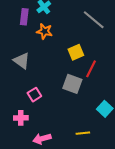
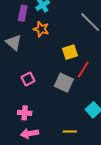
gray triangle: (22, 61) -> (14, 42), moved
pink square: (34, 95) -> (28, 79), moved
pink cross: (21, 118) -> (25, 113), moved

